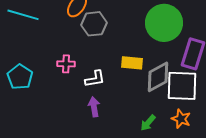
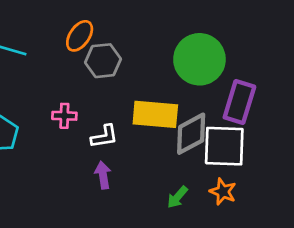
yellow rectangle: (132, 63) -> (155, 114), size x1.5

